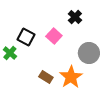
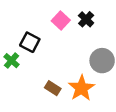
pink square: (54, 36) -> (61, 20), moved

